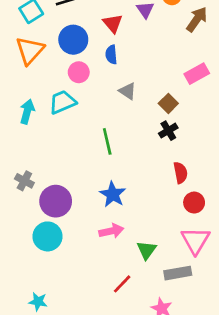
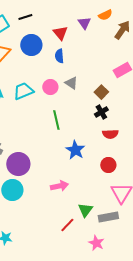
pink circle: (79, 72) -> (50, 87), moved
red semicircle: (181, 173) -> (110, 134), moved, turned 98
blue star: (113, 194) -> (75, 150), moved
red circle: (194, 203) -> (108, 165), moved
green triangle: (147, 250) -> (85, 210), moved

